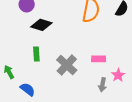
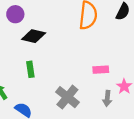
gray cross: (67, 65) -> (67, 97), moved

